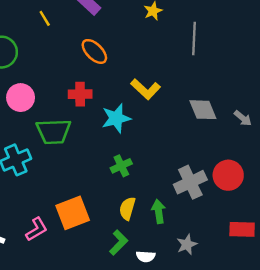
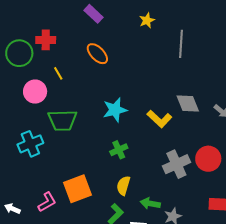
yellow line: (45, 18) -> (58, 73), moved
yellow L-shape: (146, 89) -> (159, 119), moved
red cross: (80, 94) -> (46, 40), moved
green arrow: (159, 211) -> (150, 203), moved, turned -72

